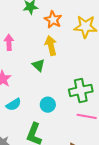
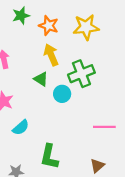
green cross: (81, 90) -> (81, 74), moved
cyan circle: (48, 105) -> (62, 94), moved

